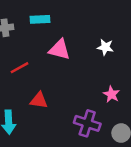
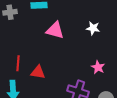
red line: (20, 68) -> (18, 63), moved, turned -56

